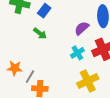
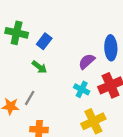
cyan cross: (77, 53) -> (82, 89), turned -32
gray line: (30, 77) -> (30, 98), moved

